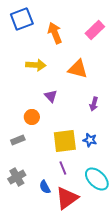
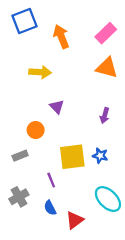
orange triangle: (78, 69) -> (107, 68), moved
purple line: (63, 168) -> (51, 180), moved
red triangle: (67, 198) -> (75, 220), size x0.7

